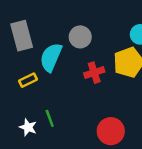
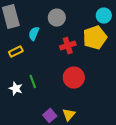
cyan semicircle: (51, 57) -> (34, 34), size x0.6
red circle: (111, 131) -> (74, 78), moved

